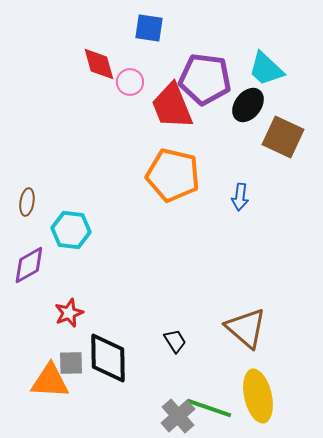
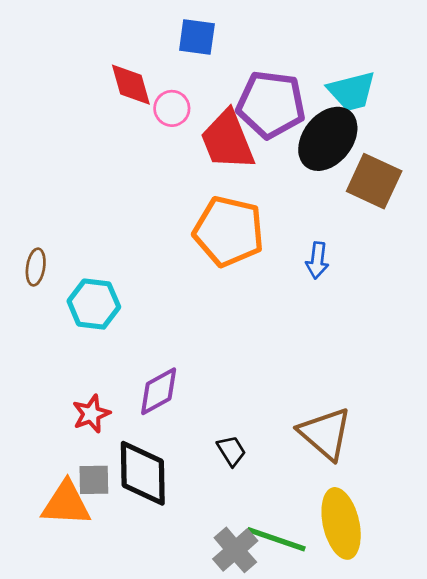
cyan trapezoid: (266, 69) -> (352, 91), turned -57
black ellipse: (248, 105) -> (328, 139), size x1.4
purple diamond: (29, 265) -> (159, 391), moved

